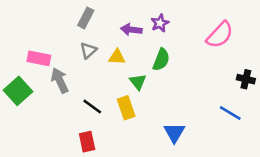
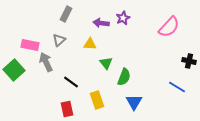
gray triangle: (88, 51) -> (59, 40), moved
green semicircle: (161, 60) -> (124, 77), moved
yellow rectangle: (126, 108) -> (97, 100), moved

